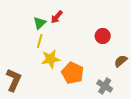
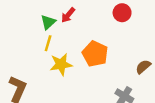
red circle: (103, 36) -> (122, 13), moved
orange pentagon: (73, 73) -> (95, 54), moved

